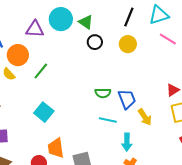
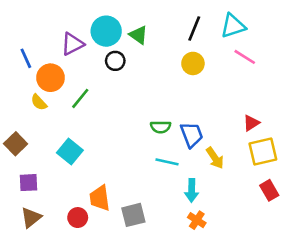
purple triangle: (35, 29) -> (73, 44), turned -30
black circle: (95, 42) -> (115, 61), moved
cyan square: (44, 112) -> (70, 151), moved

